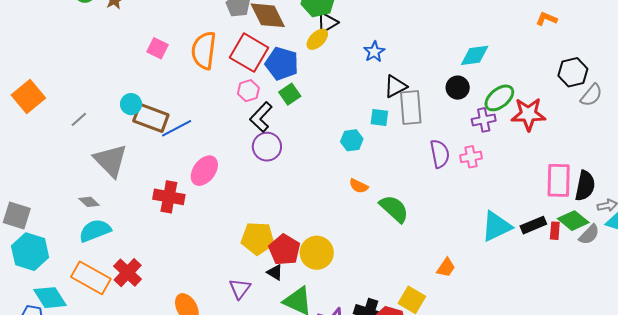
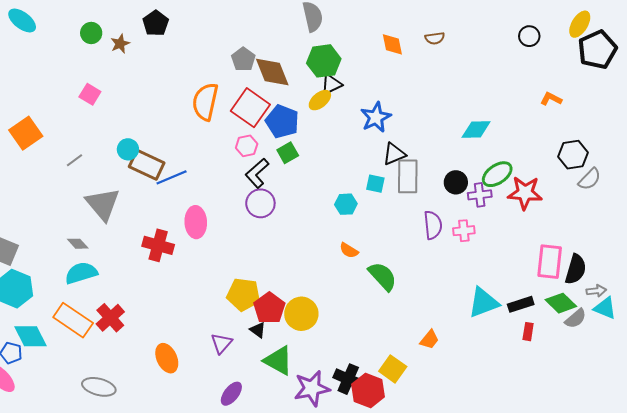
pink square: (158, 48) -> (90, 94), moved
blue star: (374, 52) -> (376, 117), size x1.4
black circle: (458, 88) -> (456, 182), moved
pink ellipse: (204, 171) -> (196, 222), turned -44
red rectangle: (555, 231) -> (528, 332), moved

